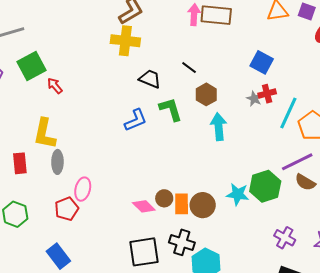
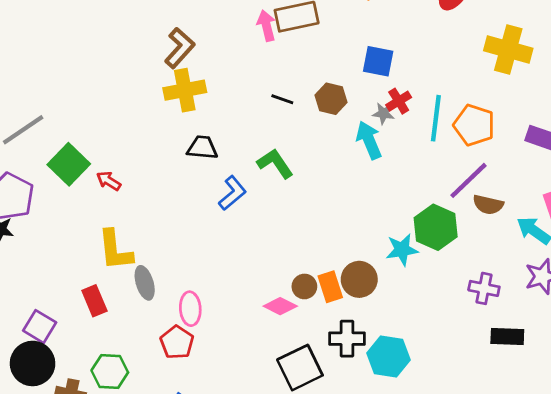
black trapezoid: (150, 79) -> (202, 148), moved
brown hexagon: (206, 94) -> (331, 99), moved
cyan arrow: (219, 127) -> (369, 140), moved

